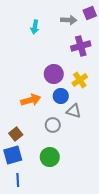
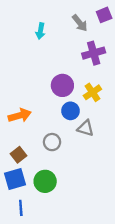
gray arrow: (69, 20) -> (80, 23), turned 49
orange arrow: (31, 100) -> (20, 115), moved
gray circle: (53, 125) -> (52, 142), moved
green circle: (50, 157) -> (45, 181), moved

